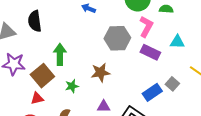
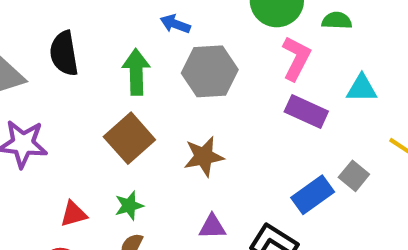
gray hexagon: (117, 38) -> (210, 71), moved
green arrow: (60, 54) -> (136, 72), moved
brown square: (42, 76) -> (129, 138), moved
green star: (72, 86) -> (129, 206), moved

